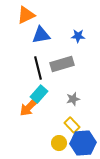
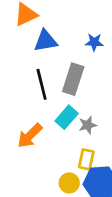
gray rectangle: (62, 64) -> (73, 79), turned -55
cyan rectangle: (39, 94) -> (67, 117), moved
yellow rectangle: (72, 125) -> (86, 159), turned 56

